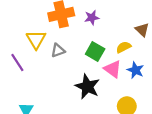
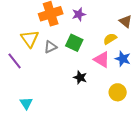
green square: (95, 52) -> (74, 43), moved
black star: (87, 87) -> (80, 77), size x0.6

